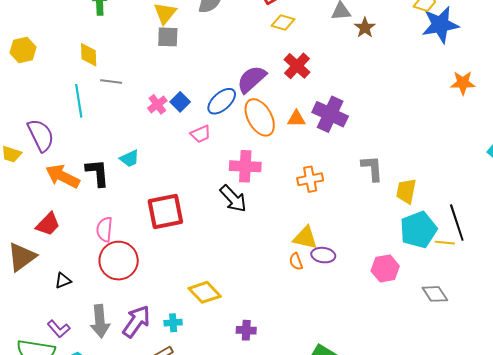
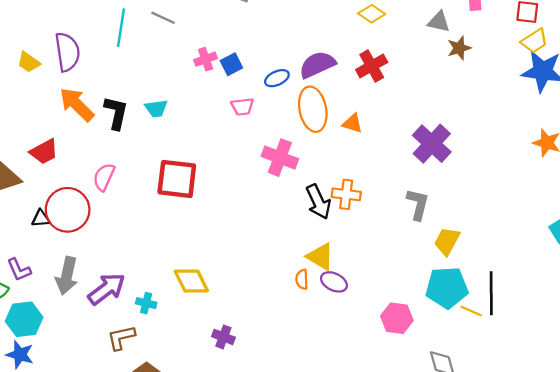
blue ellipse: (222, 101) -> (277, 78), size x0.7
purple cross: (330, 114) -> (432, 144), moved
black arrow: (233, 199) -> (318, 202), moved
red circle: (119, 261) -> (68, 210), moved

